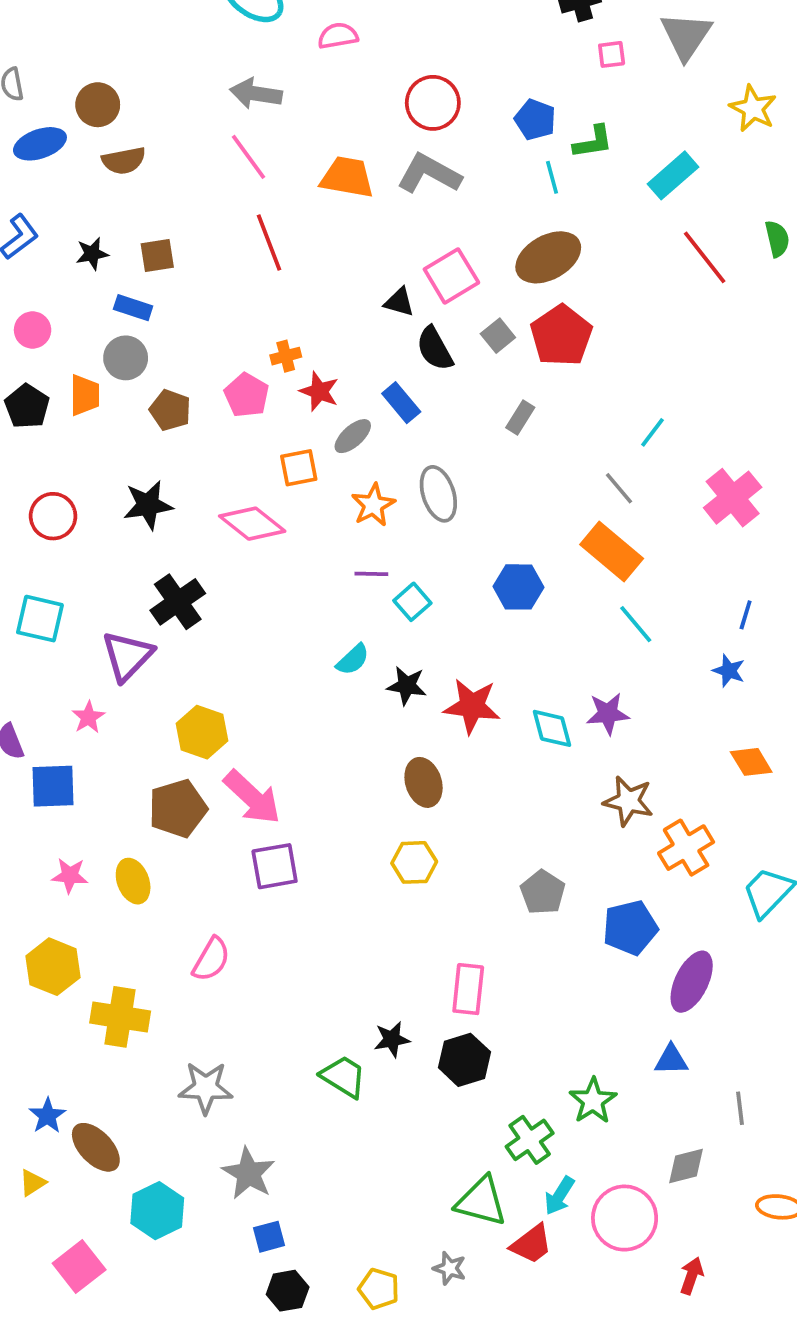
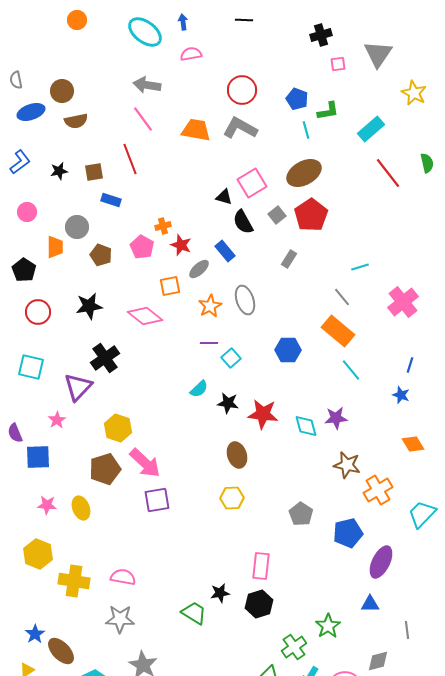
red line: (269, 242) -> (130, 159), moved
blue rectangle: (133, 308) -> (111, 200), moved
black pentagon: (27, 406) -> (24, 270), moved
cyan line: (653, 432) -> (360, 267), turned 36
pink semicircle: (211, 959) -> (123, 577), moved, turned -110

